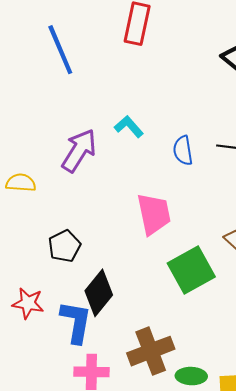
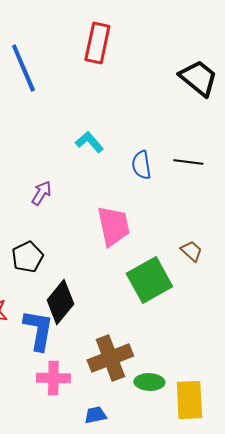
purple arrow: (79, 150) -> (41, 193), moved, size x0.6

